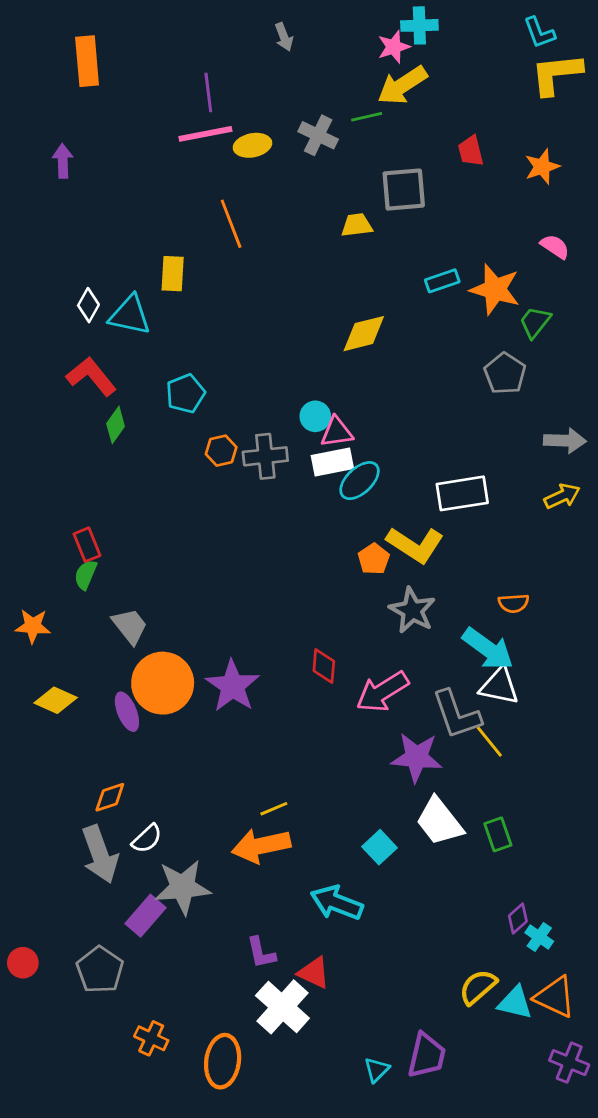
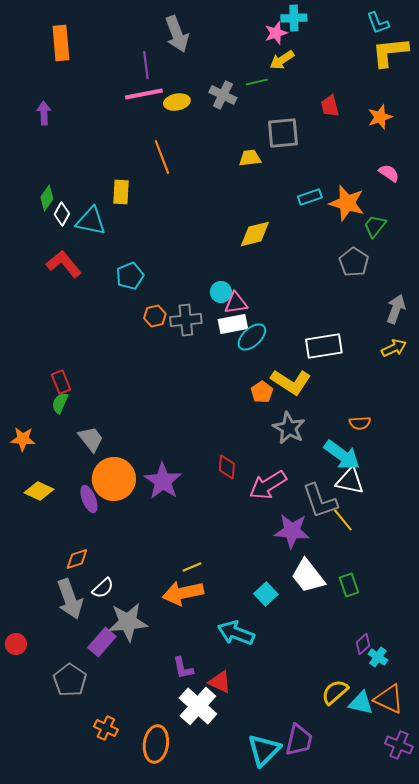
gray arrow: (284, 37) -> (177, 34), moved, size x1.8
yellow arrow: (402, 85) -> (282, 60), size x0.7
green diamond: (116, 425) -> (47, 198), moved
gray arrow: (565, 441) -> (396, 309), turned -72
red circle: (23, 963) -> (16, 644), moved
cyan triangle: (377, 1070) -> (264, 750), size x1.8

